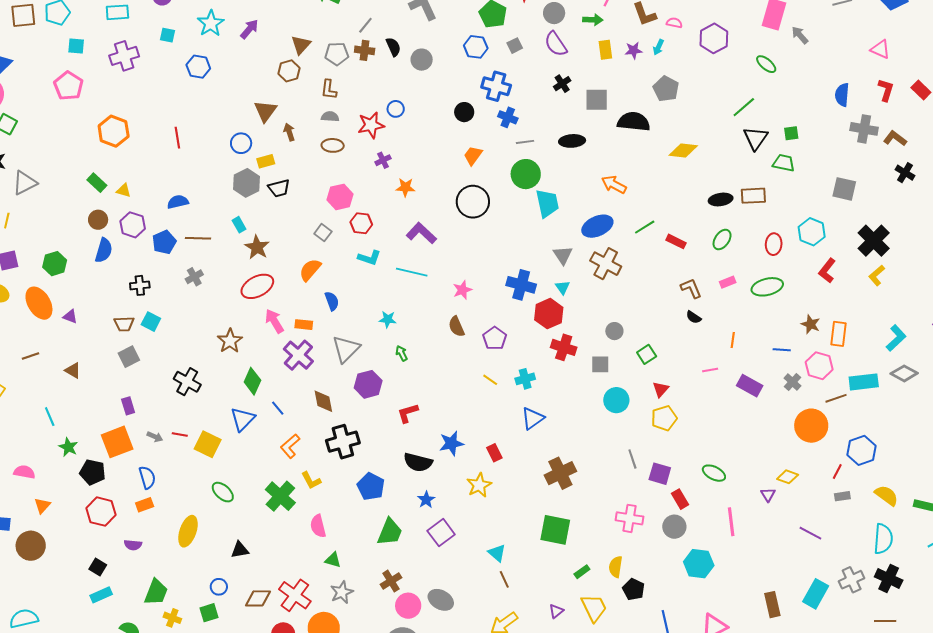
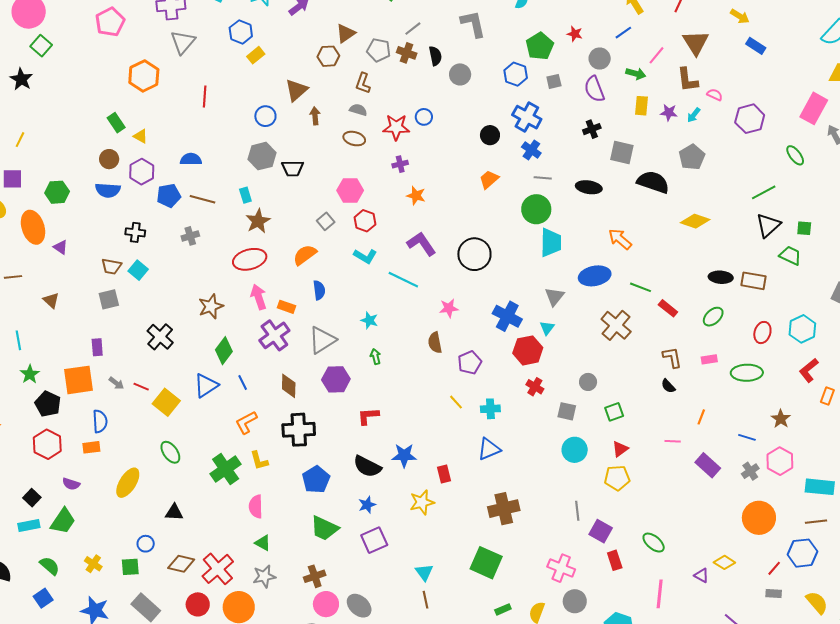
yellow rectangle: (266, 161) -> (256, 55), moved, turned -36
gray triangle: (25, 183) -> (183, 42), moved, turned -36
black circle: (473, 202) -> (474, 254), moved
green line: (645, 227) -> (641, 287), turned 40
blue semicircle: (104, 250) -> (108, 190), turned 65
brown cross: (606, 264) -> (616, 325), moved
orange rectangle: (839, 334) -> (827, 396), moved, size x0.7
red cross: (564, 347) -> (535, 387), size x0.7
brown line: (836, 398) -> (816, 522), moved
purple triangle: (768, 495) -> (701, 575), turned -42
gray circle: (674, 527) -> (575, 601), moved
green trapezoid: (390, 532) -> (324, 528), turned 80
green trapezoid: (156, 592) -> (63, 521), moved

